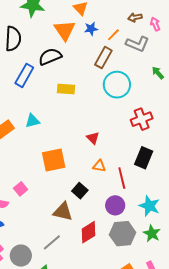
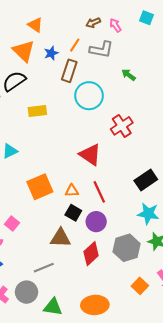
blue star: (91, 29) -> (51, 53), moved
red triangle: (93, 138) -> (90, 155), moved, size x1.6
black rectangle: (144, 158) -> (146, 180), moved, turned 45
orange triangle: (99, 166) -> (72, 191), moved
red line: (122, 178) -> (99, 192), moved
purple circle: (115, 205) -> (96, 222), moved
gray line: (52, 242) -> (44, 268), moved, turned 30

